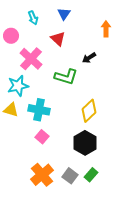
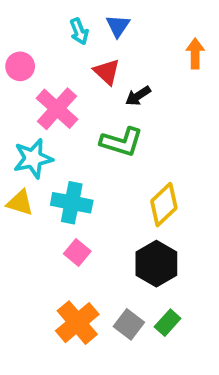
cyan arrow: (33, 18) -> (79, 31), moved
black arrow: (89, 58) -> (138, 96), moved

